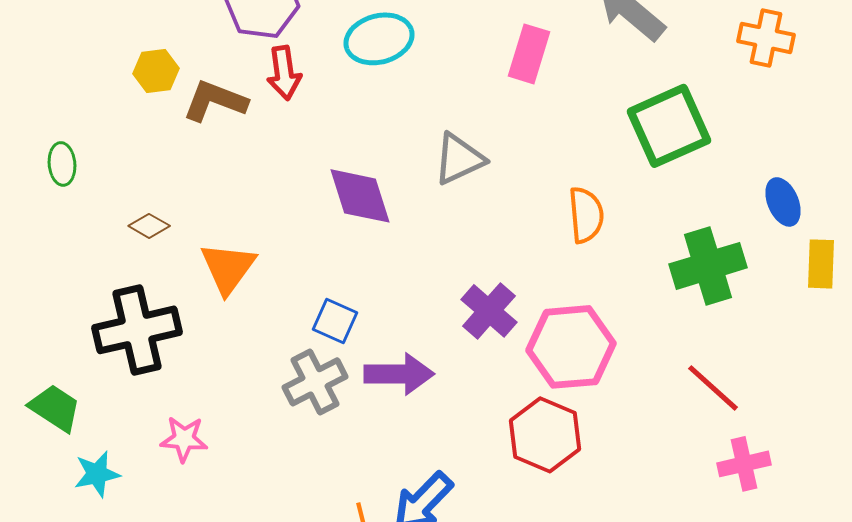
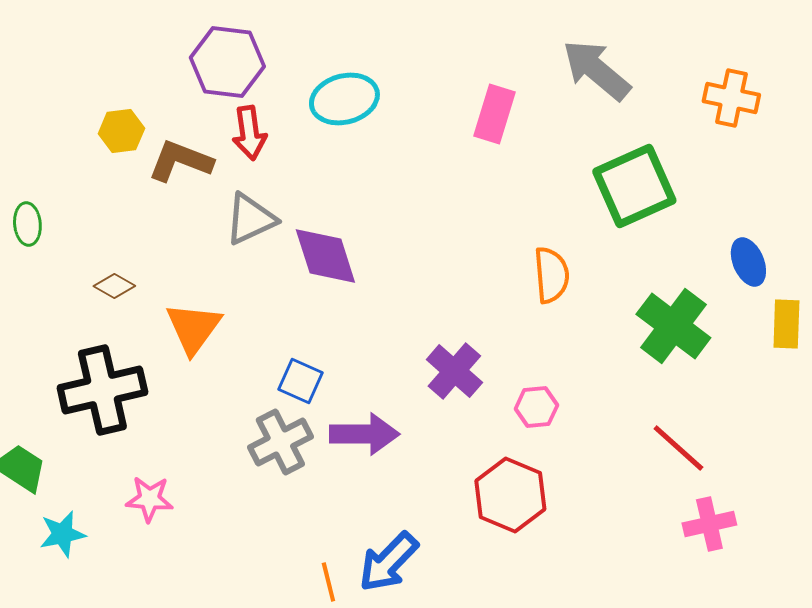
gray triangle: (459, 159) -> (250, 219), moved
green cross: (708, 266) -> (673, 326), turned -36
pink hexagon: (571, 347) -> (536, 407), size x0.5

